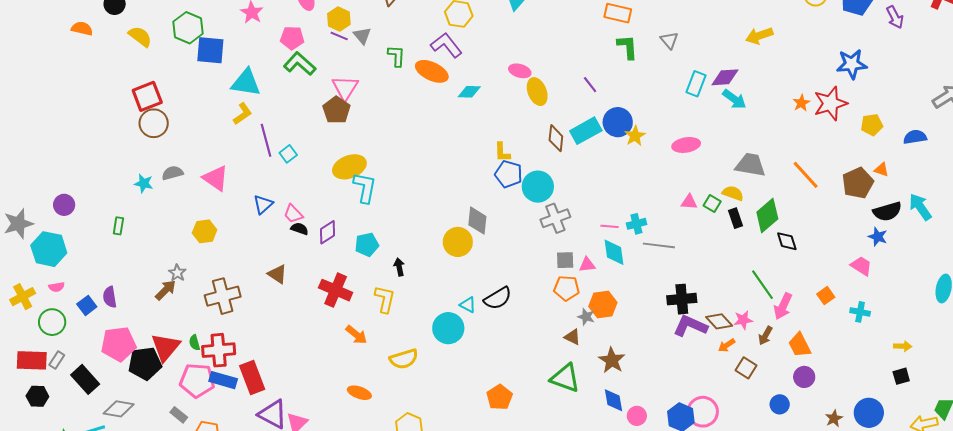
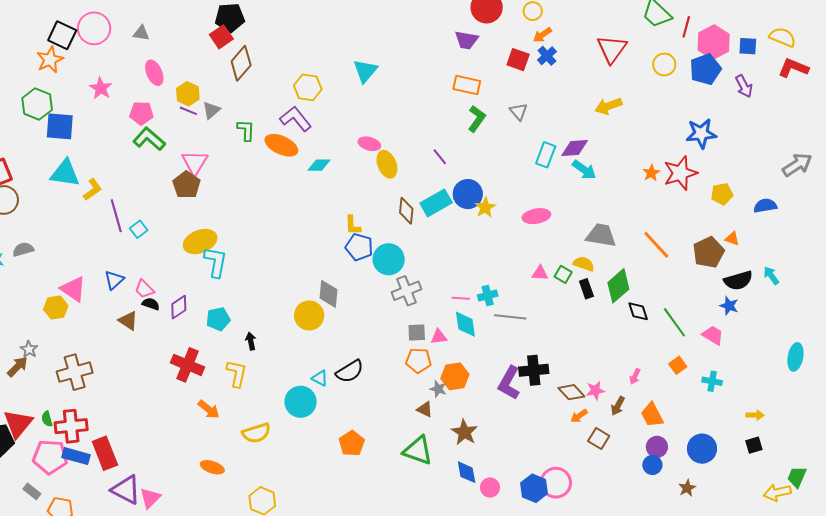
gray triangle: (362, 36) -> (211, 110), turned 30
green L-shape: (627, 47) -> (477, 119), turned 40
cyan triangle: (246, 83) -> (65, 173), moved
pink triangle: (216, 178) -> (73, 289), moved
cyan arrow: (920, 207) -> (771, 276), size x0.7
brown triangle: (277, 274) -> (128, 321), moved
green line: (763, 285) -> (674, 322), moved
pink arrow: (783, 306) -> (635, 376), size x0.6
purple L-shape: (690, 326) -> (509, 383), moved, turned -84
orange pentagon: (499, 397) -> (352, 443), moved
blue circle: (780, 404) -> (652, 465), moved
blue circle: (869, 413) -> (702, 449), moved

